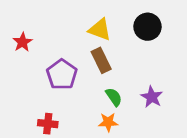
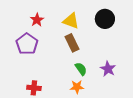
red star: (22, 42) -> (37, 20), moved
purple pentagon: (62, 74) -> (27, 44), moved

